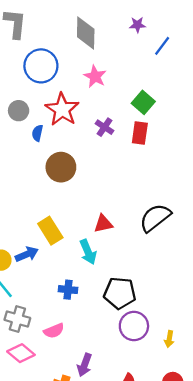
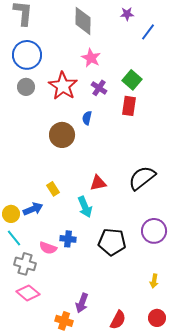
blue circle: (41, 66) -> (27, 55), moved
purple cross: (104, 127) -> (99, 88), moved
blue semicircle: (37, 133) -> (87, 118), moved
yellow rectangle: (50, 231) -> (53, 189), size x0.6
purple circle: (134, 326) -> (154, 231), moved
pink semicircle: (54, 331) -> (48, 248), moved, turned 42

